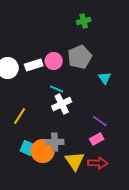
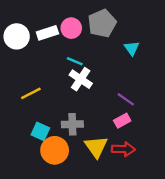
white cross: (62, 104) -> (81, 79), turned -30
yellow line: (20, 116) -> (31, 93), turned 30
orange circle: (43, 151) -> (55, 150), moved

